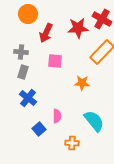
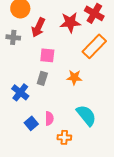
gray cross: (21, 52) -> (13, 37), moved
gray rectangle: (23, 72) -> (42, 78), moved
pink semicircle: (57, 116) -> (49, 118), moved

